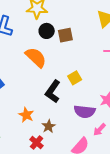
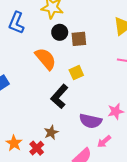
yellow square: (75, 78) -> (76, 73), moved
orange star: (26, 115) -> (14, 143), moved

